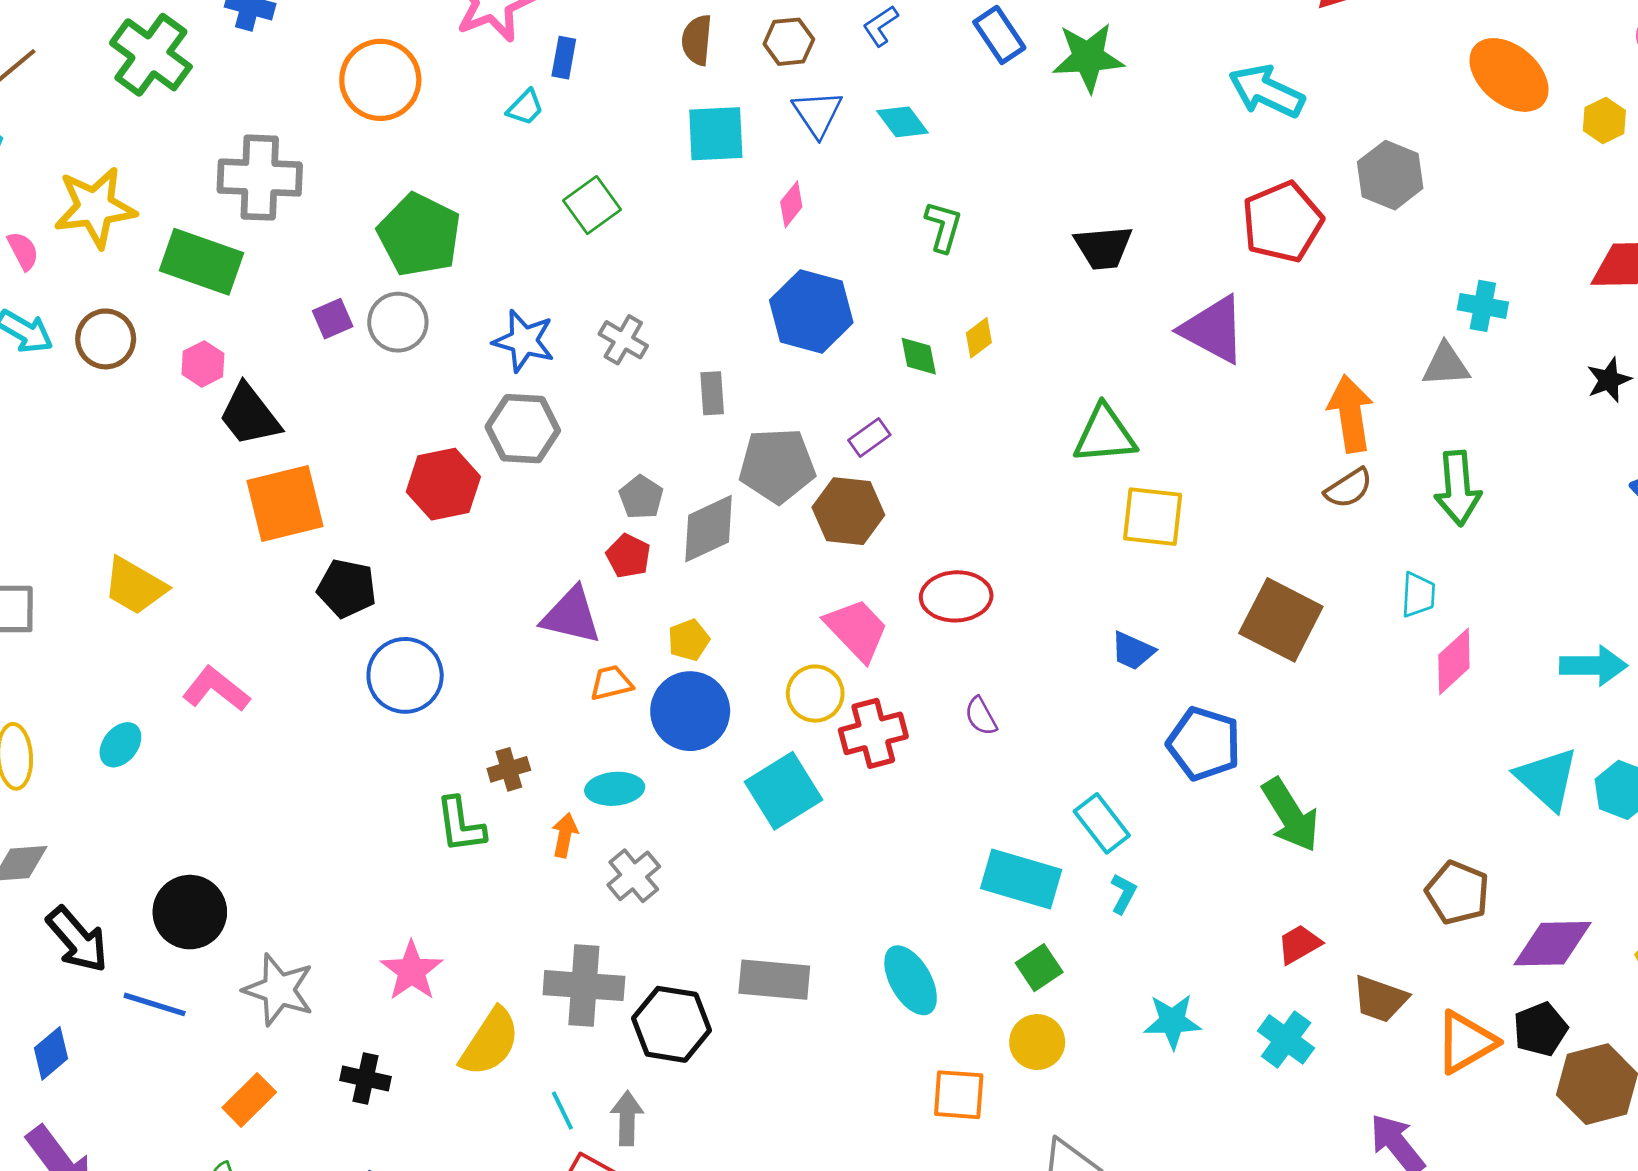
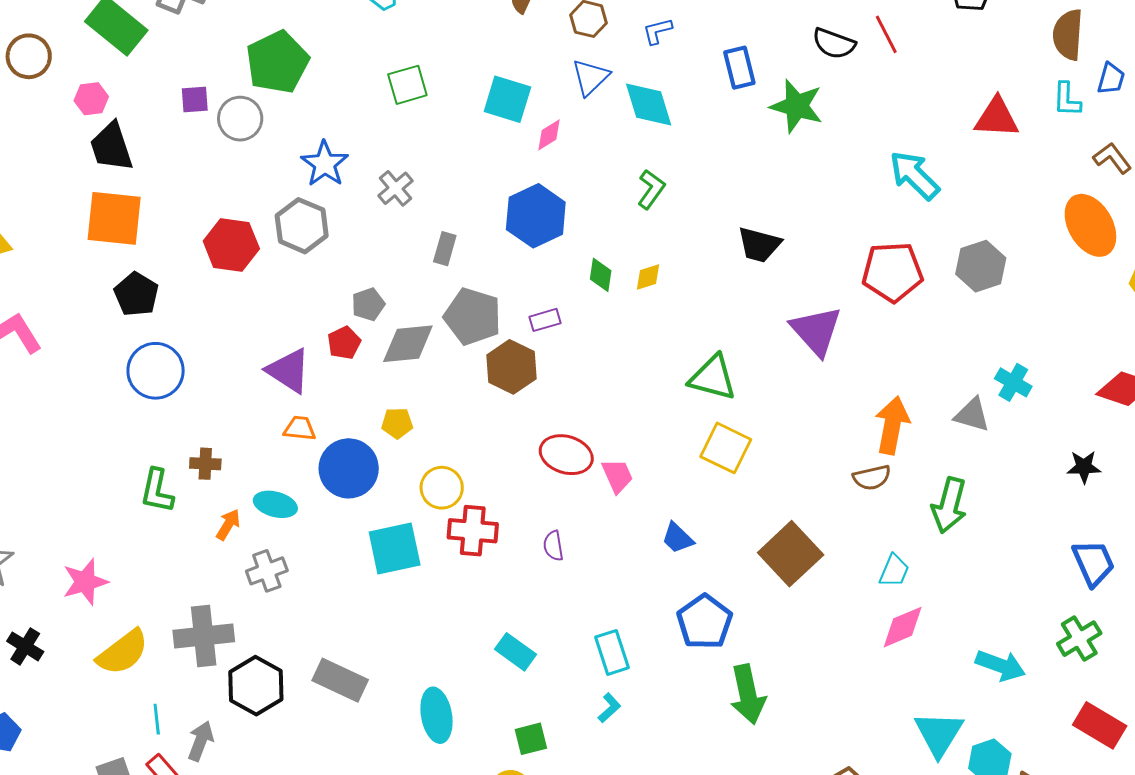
cyan diamond: (902, 122) -> (649, 105), size x1.4
cyan square: (716, 134) -> (507, 99), moved
pink trapezoid: (857, 630) -> (617, 476), moved, size x0.7
yellow pentagon: (689, 640) -> (397, 423), moved
cyan rectangle: (1021, 879) -> (516, 652), moved, size x0.7
gray cross: (584, 986) -> (204, 636), turned -30

